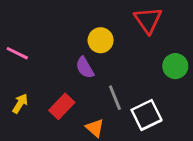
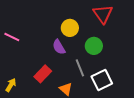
green circle: (175, 66) -> (94, 46), moved
yellow arrow: (20, 103) -> (11, 85), moved

